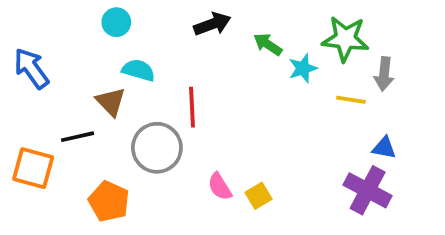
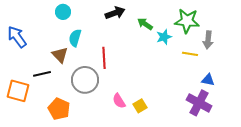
cyan semicircle: (138, 70) -> (75, 38), turned -90

